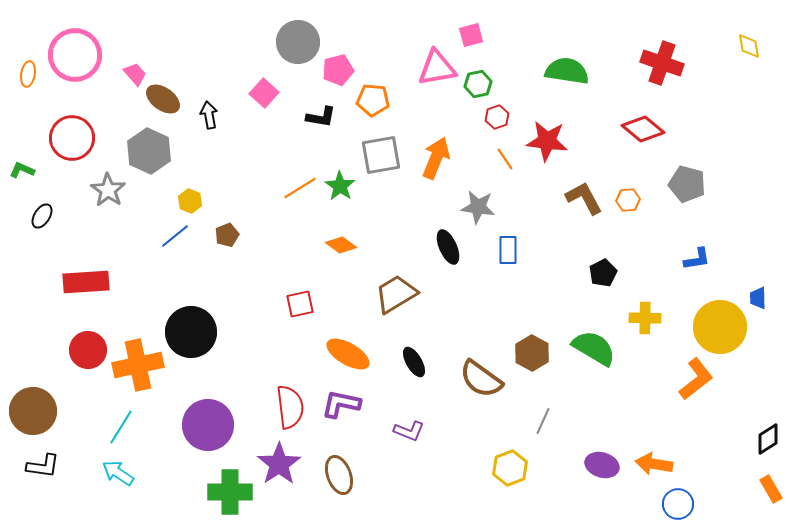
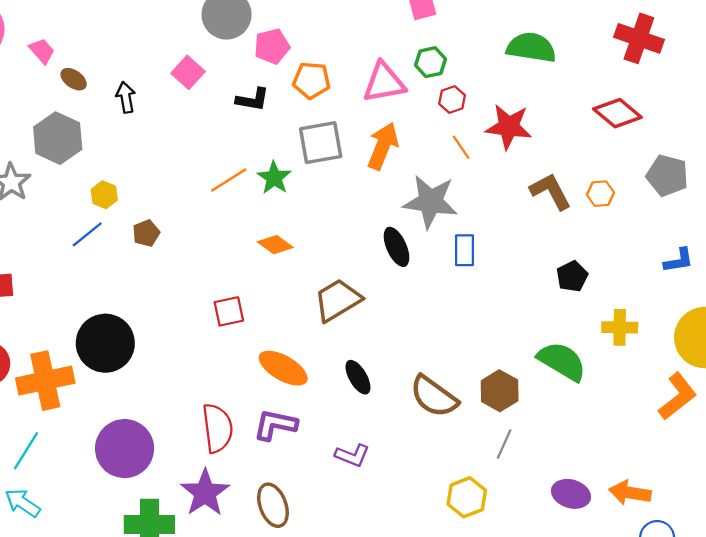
pink triangle: (437, 68) -> (384, 83), moved
brown ellipse: (163, 99) -> (74, 79), size x0.7
gray star: (478, 207) -> (430, 202), size x1.4
brown hexagon: (532, 353) -> (500, 391), moved

